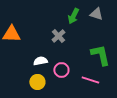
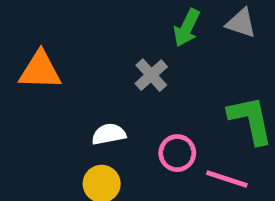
pink circle: (61, 70) -> (177, 153), moved

